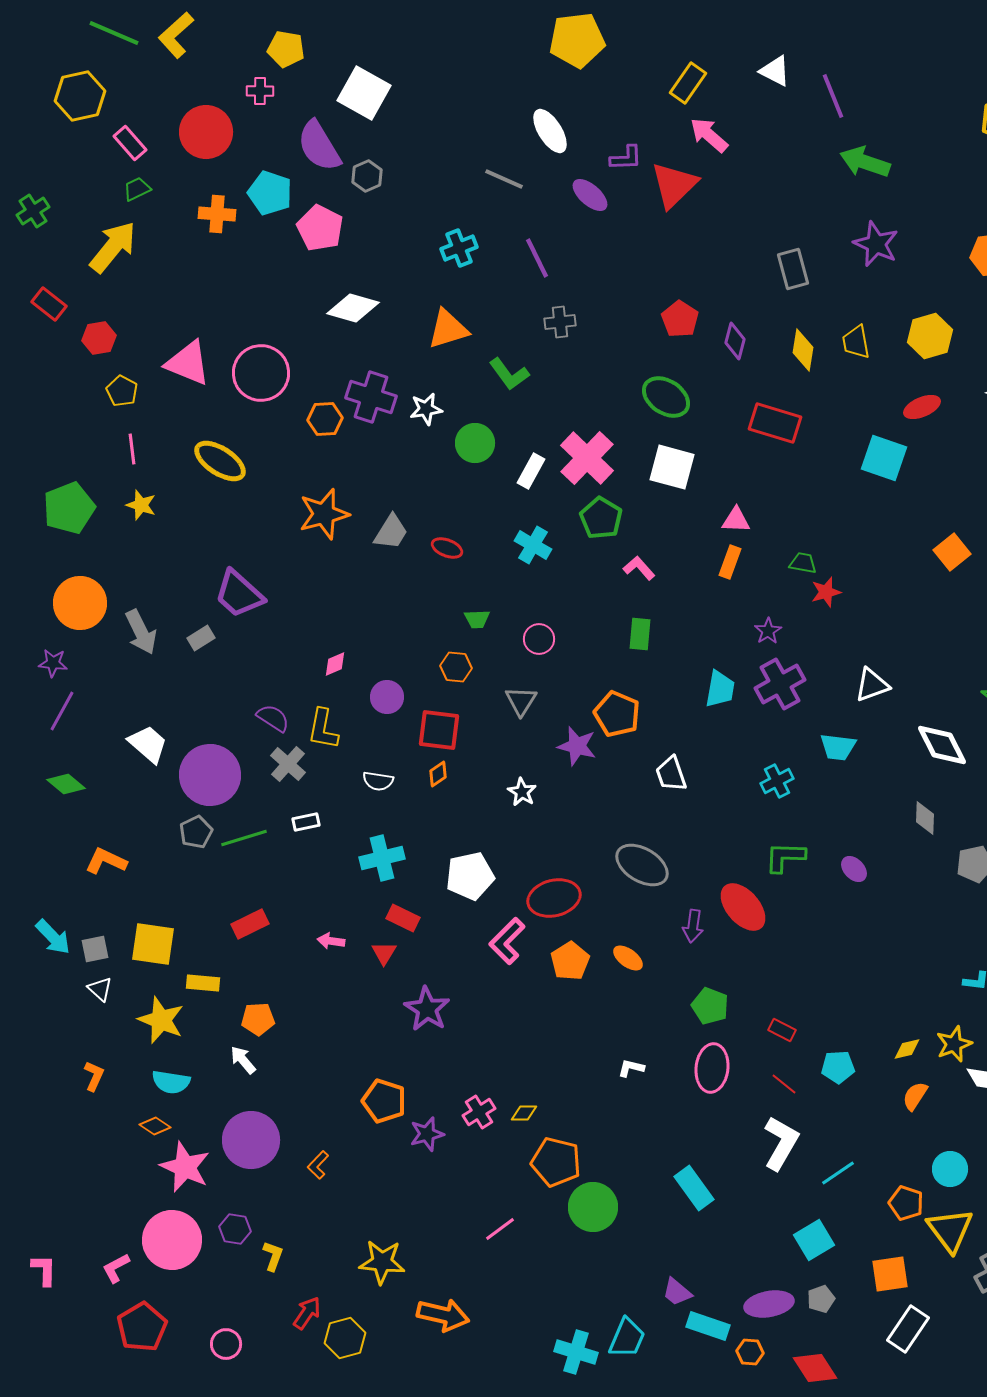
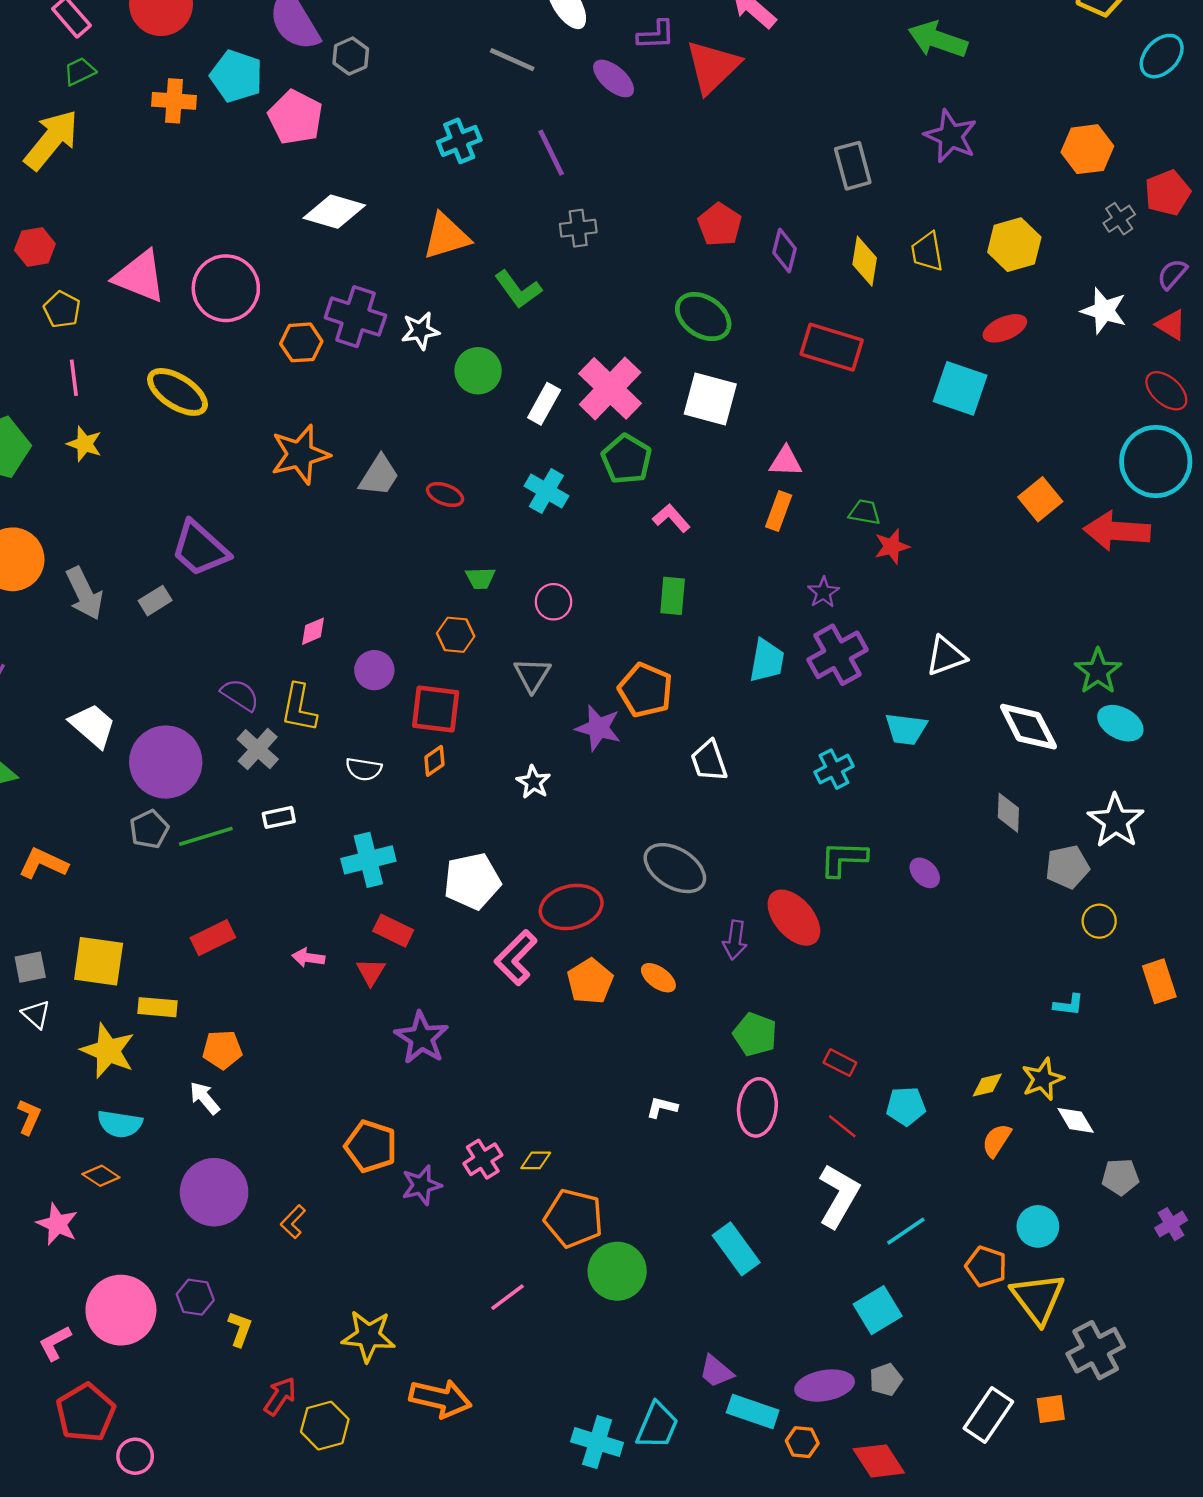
pink star: (185, 1167) -> (57, 1224), moved, size x0.7
orange square: (890, 1274) -> (1051, 1409), moved, size x0.7
pink circle: (226, 1344) -> (135, 1456), moved

